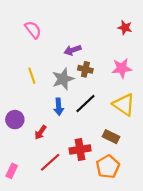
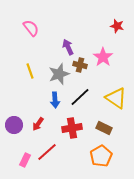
purple arrow: (73, 50) -> (68, 47), turned 84
pink star: (122, 68) -> (103, 57), moved, turned -30
purple circle: (15, 120) -> (14, 125), moved
red cross: (80, 149) -> (72, 128), moved
pink rectangle: (12, 171) -> (25, 160), moved

